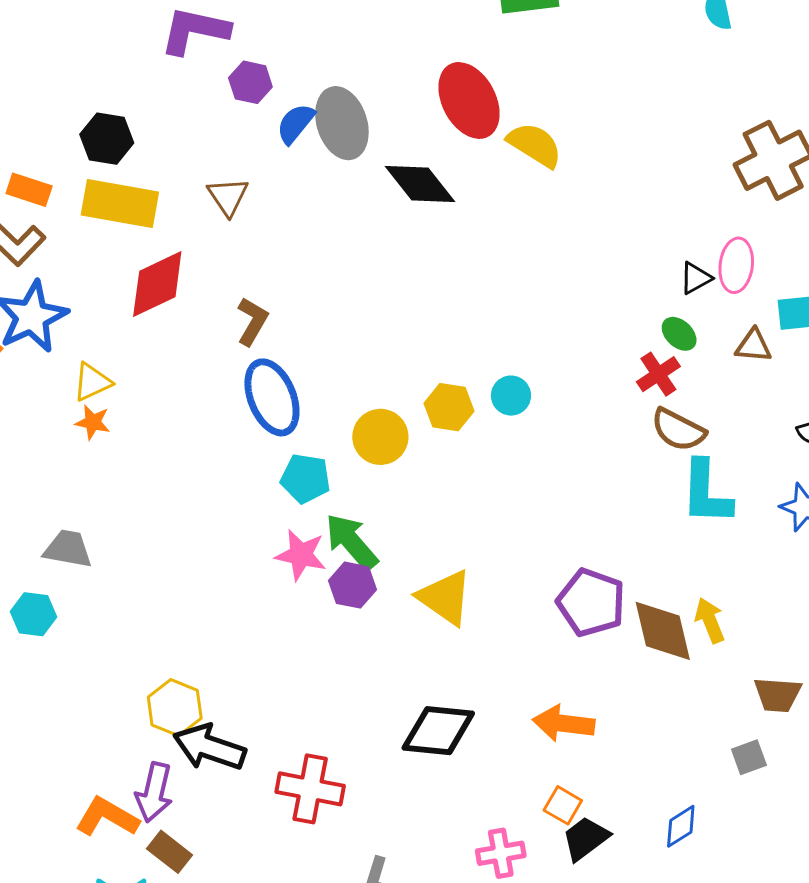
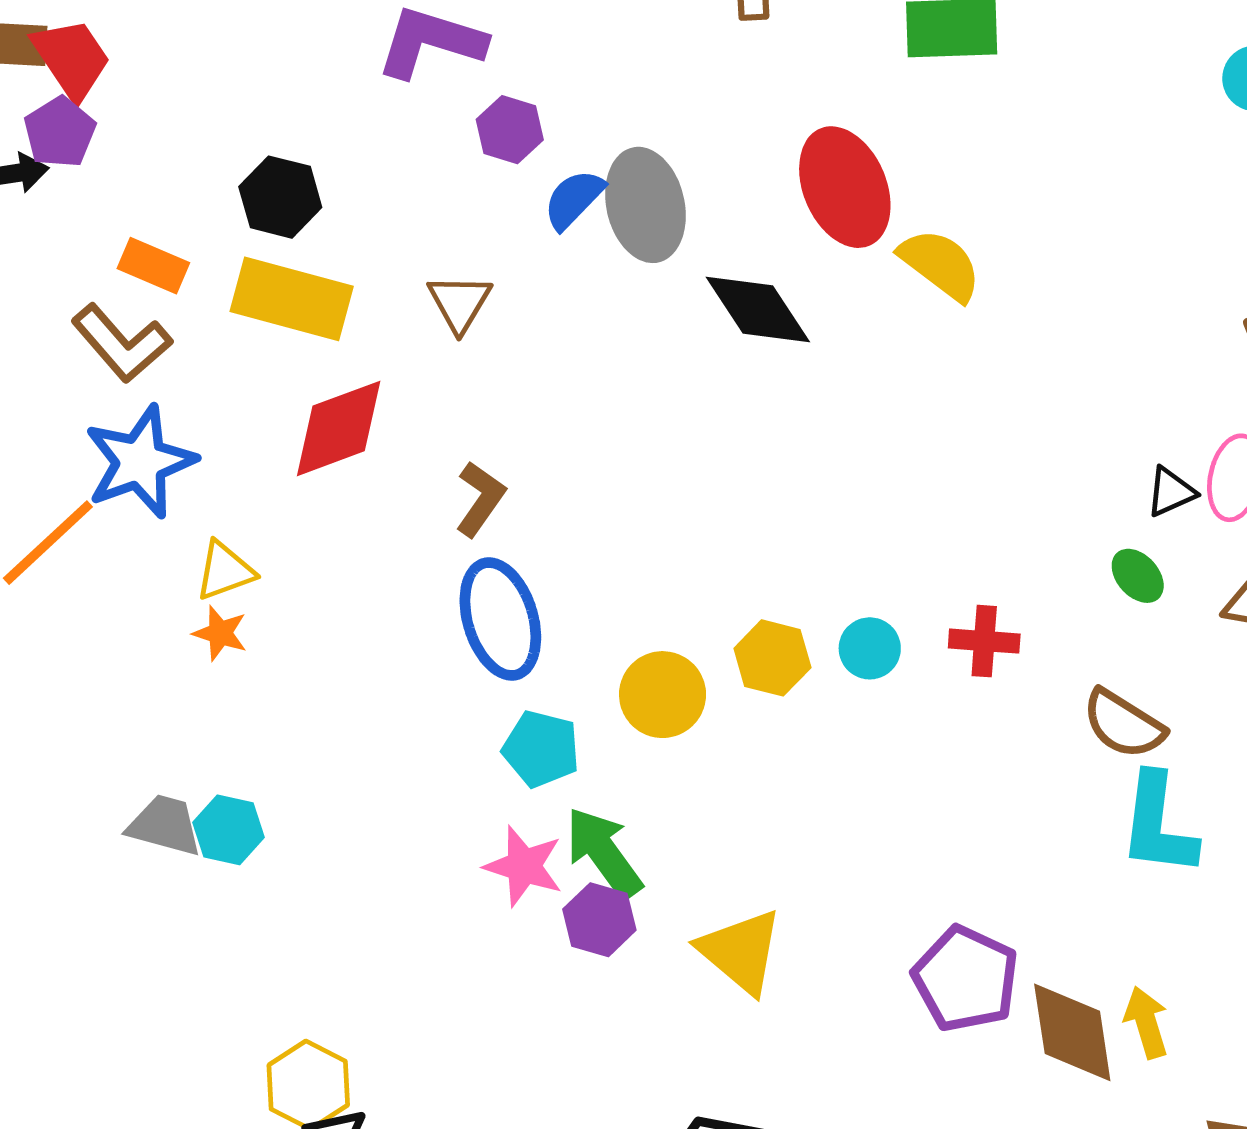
red cross: (658, 374) -> (984, 641), moved, turned 33
cyan hexagon: (33, 614) -> (229, 830), moved

